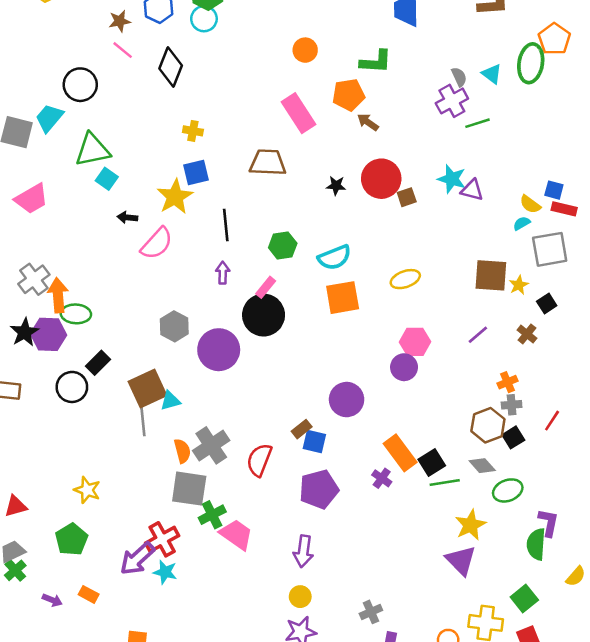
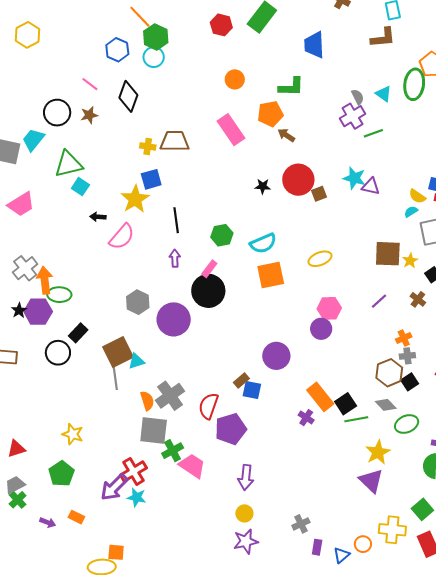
brown star: (120, 21) -> (89, 115), moved
brown trapezoid: (268, 163) -> (175, 141), moved
black star: (25, 332) -> (19, 310), size x0.7
purple pentagon: (319, 489) -> (231, 429), moved

